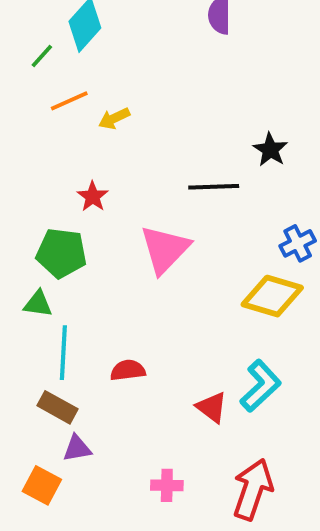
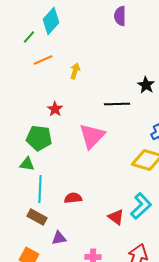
yellow arrow: (114, 118) -> (75, 71), moved, turned 133
purple triangle: (77, 448) -> (59, 238), moved

